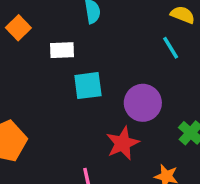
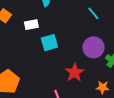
purple circle: (143, 103) -> (93, 47), moved

